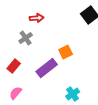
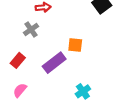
orange square: (66, 52) -> (75, 45), turned 32

